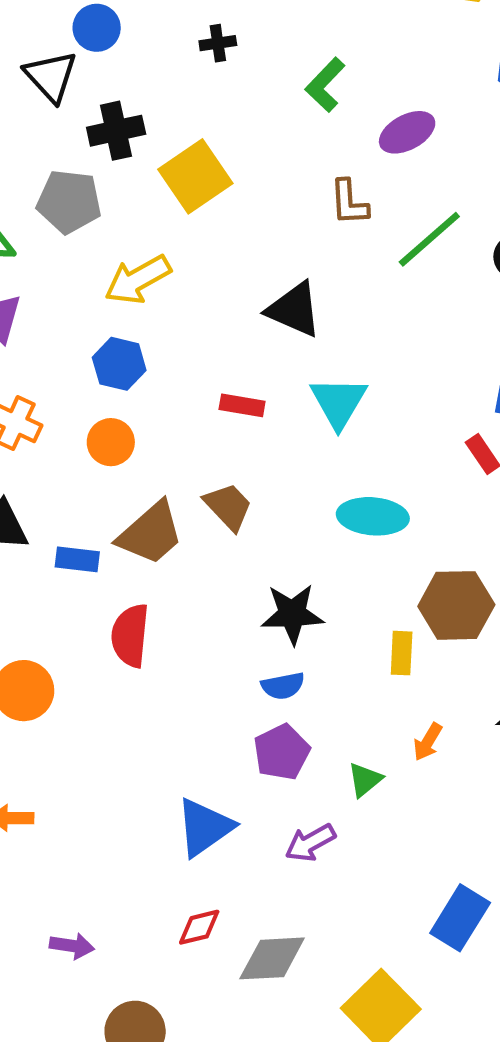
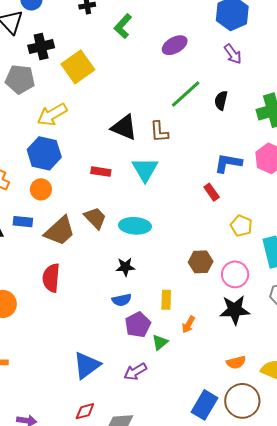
green L-shape: (325, 85) -> (123, 26), moved
brown L-shape: (349, 202) -> (159, 132), moved
blue hexagon: (119, 364) -> (44, 153), size x1.4
cyan ellipse: (373, 516) -> (135, 226), moved
blue rectangle: (77, 559) -> (23, 222), moved
brown hexagon: (456, 605) -> (201, 262), size x0.7
black star: (292, 614) -> (125, 267), size x0.7
yellow rectangle: (402, 653) -> (166, 300), moved
purple pentagon: (282, 752) -> (138, 325), moved

